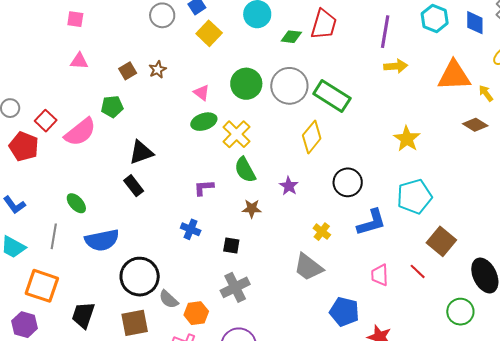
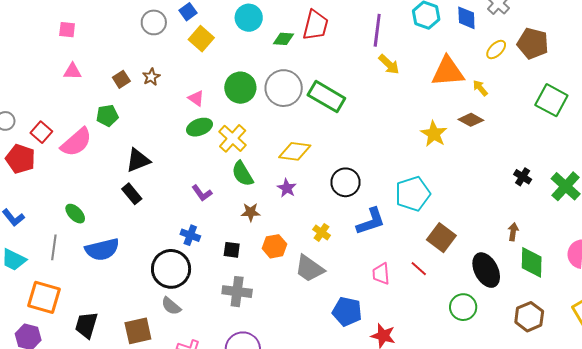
yellow arrow: (396, 66) -> (389, 64), turned 50
yellow diamond: (312, 137) -> (295, 151), moved, turned 60
yellow star: (407, 139) -> (434, 134), moved
purple L-shape: (204, 188) -> (202, 193), turned -120
black circle: (140, 277) -> (171, 269), moved
gray cross: (235, 287) -> (237, 292), turned 36
orange hexagon: (196, 313) -> (275, 246), moved

